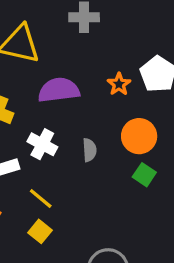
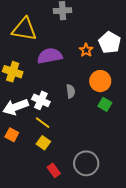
white cross: (42, 144) -> (41, 100), moved

